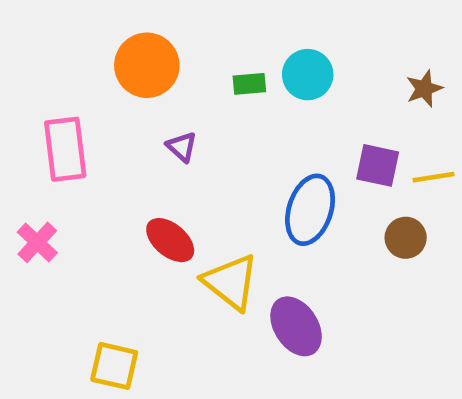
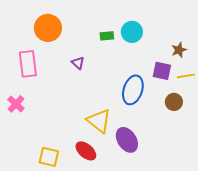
orange circle: (147, 65) -> (48, 28), moved
brown star: (424, 89) -> (179, 50), moved
red ellipse: (170, 240) -> (86, 151), moved

